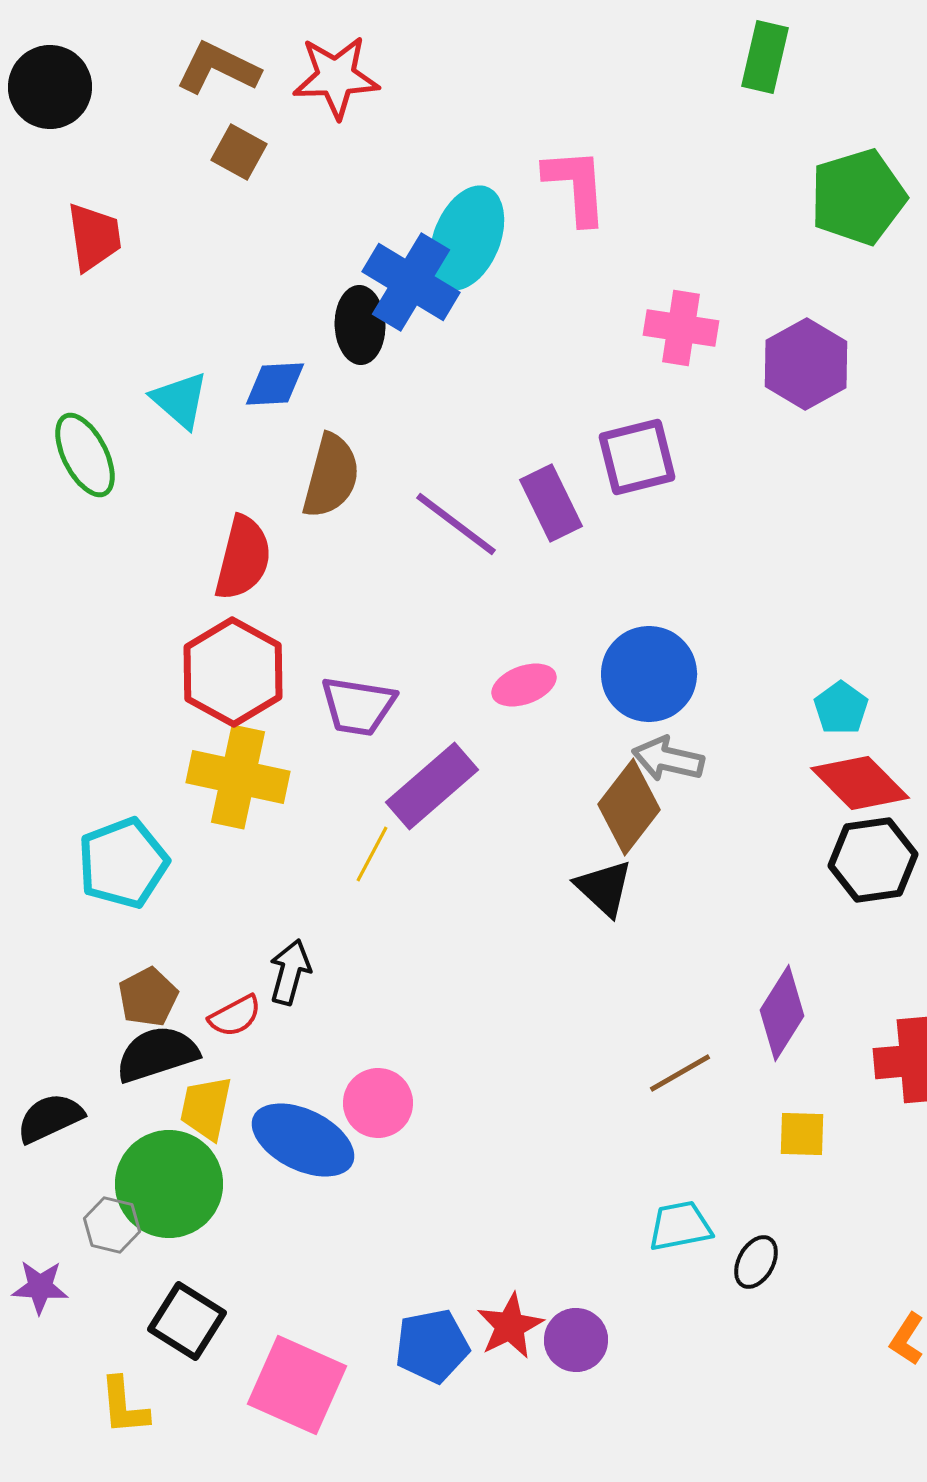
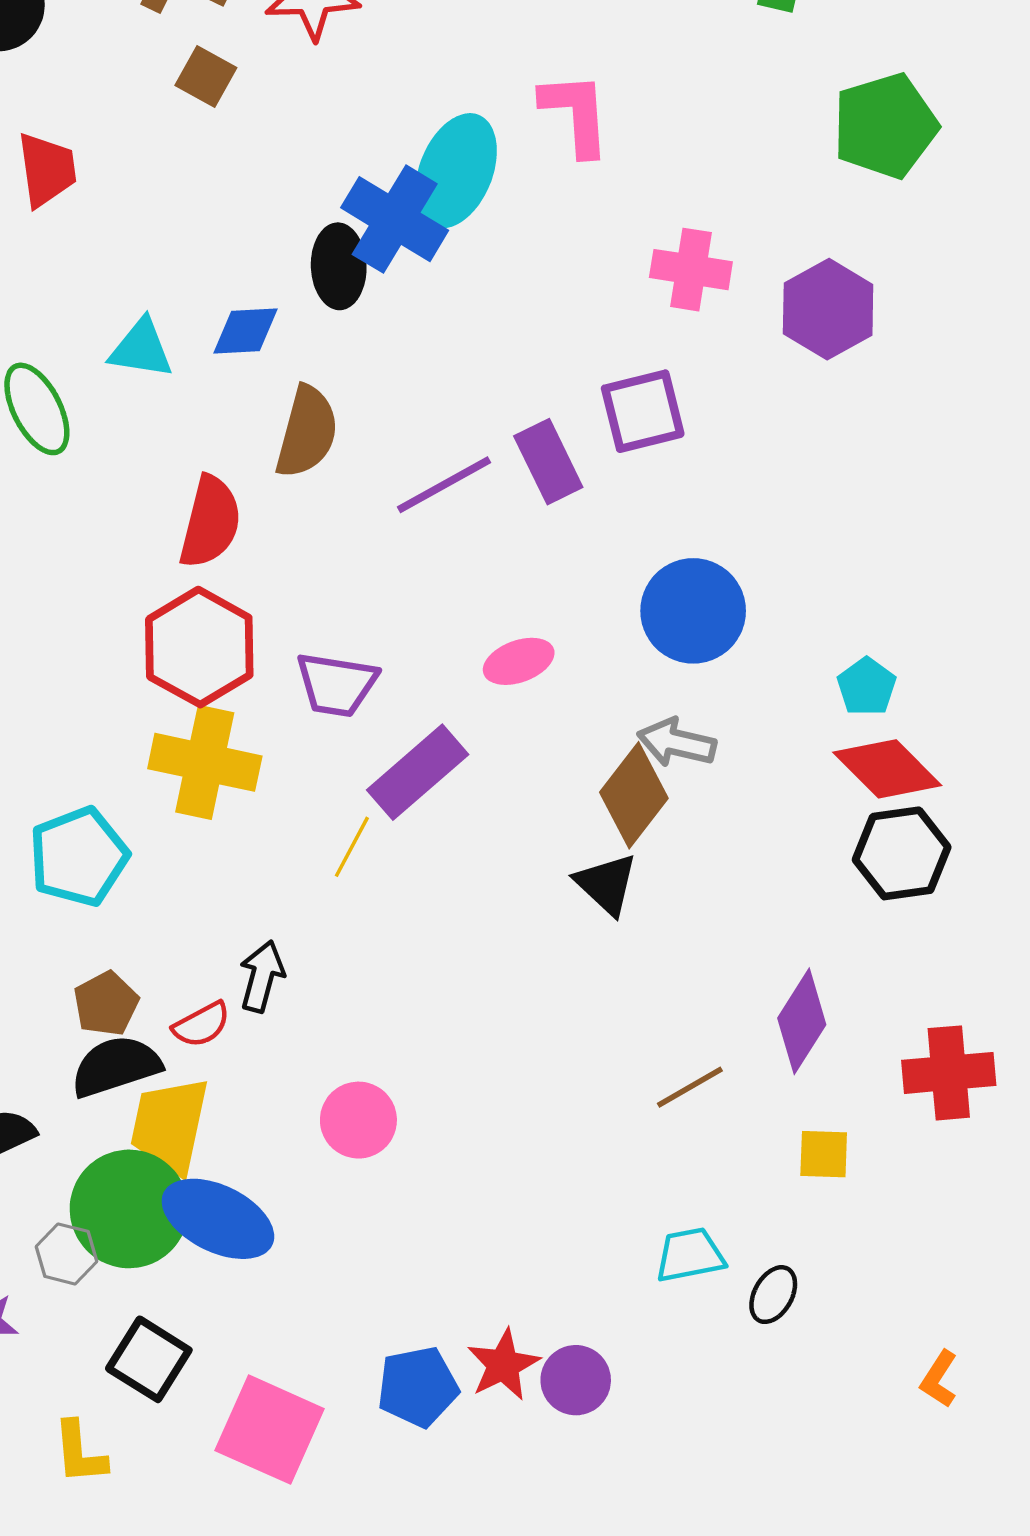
cyan triangle: (180, 400) -> (141, 349), turned -32
purple line: (456, 524) -> (444, 485), turned -66
blue circle: (649, 674) -> (693, 611), moved
yellow trapezoid: (206, 1108) -> (170, 1126), size x1.4
blue ellipse: (303, 1140) -> (218, 1219), moved

